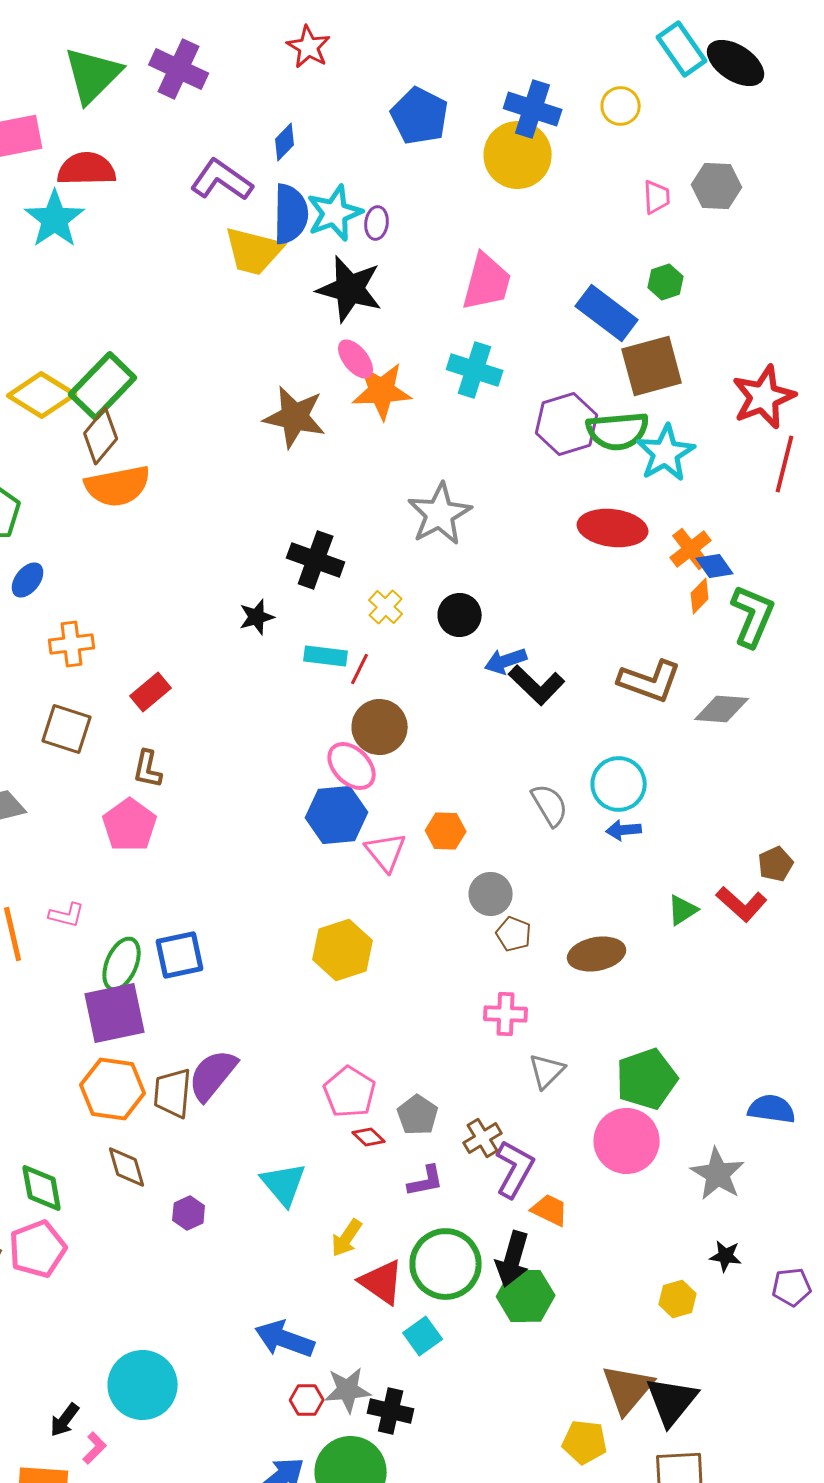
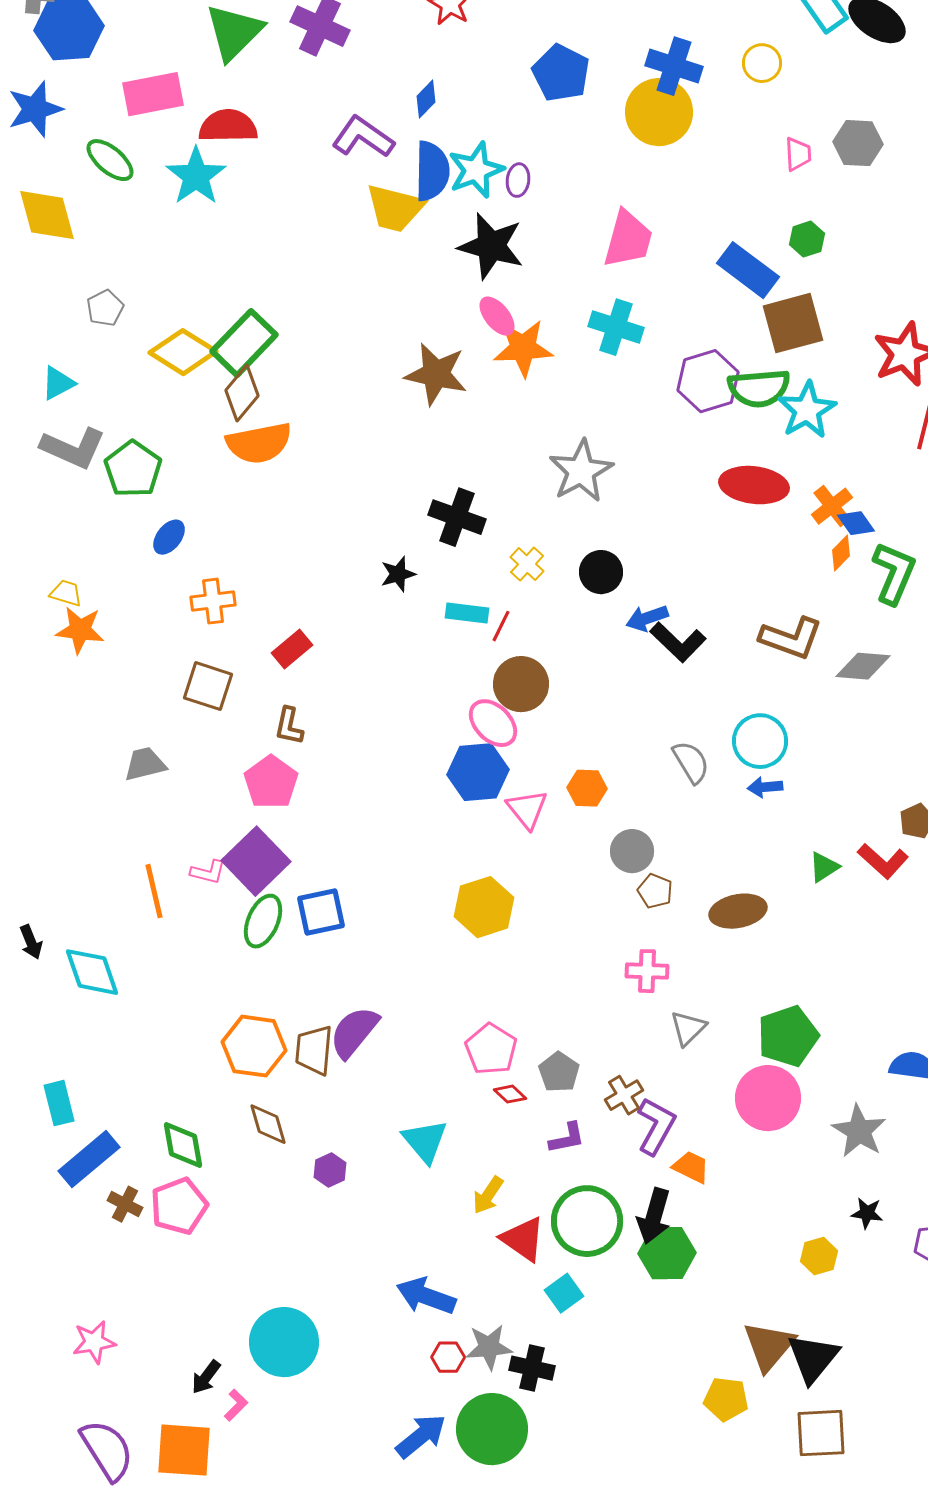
purple square: (115, 1013) -> (256, 861), moved, turned -32

